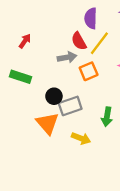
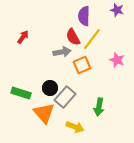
green rectangle: (20, 77) -> (21, 93), moved
gray rectangle: (70, 106) -> (65, 97), turned -30

